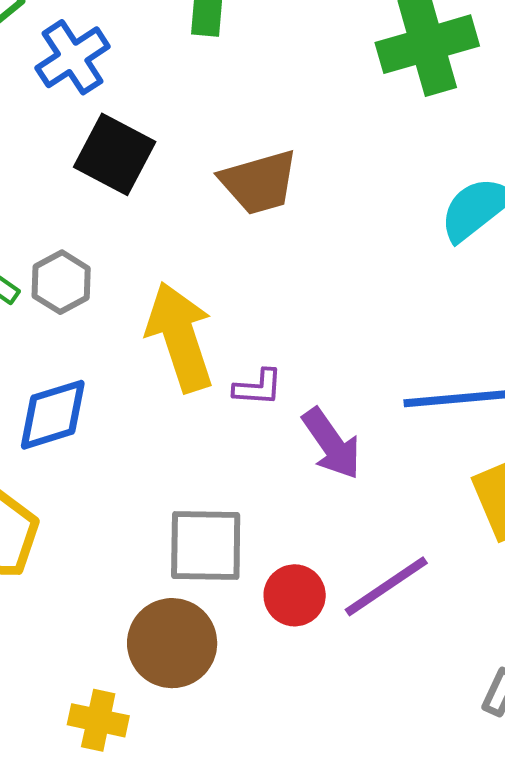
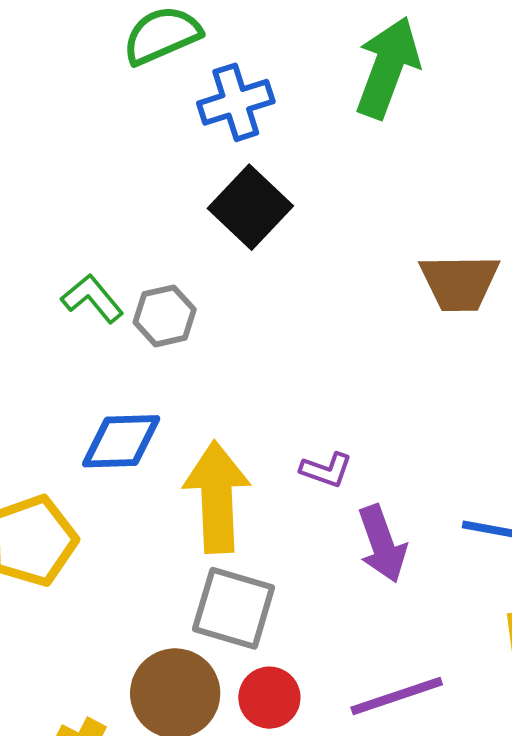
brown trapezoid: (259, 182) -> (459, 283), moved
yellow arrow: (180, 337) -> (217, 497), moved
red circle: (295, 595) -> (269, 698), moved

